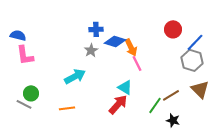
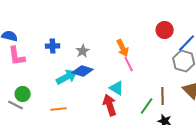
blue cross: (96, 29) -> (53, 46), moved
blue diamond: (115, 41) -> (83, 71), moved
brown line: (171, 95) -> (163, 96), turned -60
red arrow: (118, 104) -> (110, 105), turned -60

